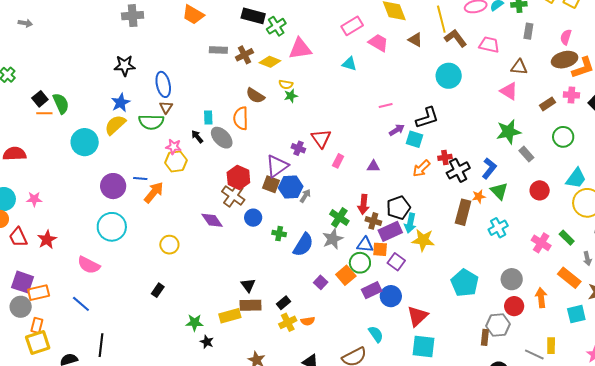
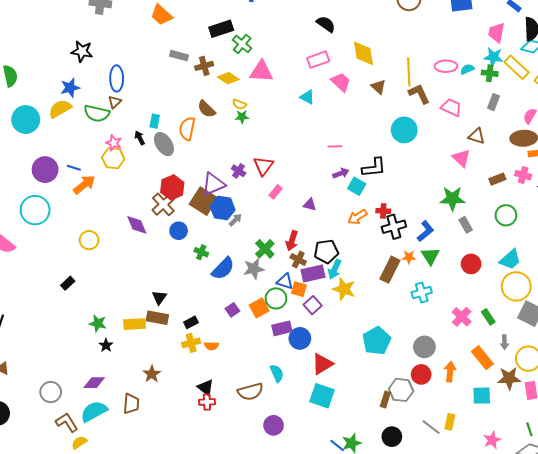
black rectangle: (253, 16) -> (221, 29), turned -45
green cross: (276, 26) -> (242, 44), turned -30
brown square: (271, 184) -> (203, 201), size x1.5

